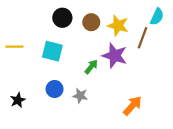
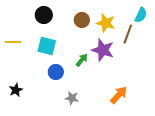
black circle: (62, 18) -> (44, 15), moved
blue circle: (55, 89) -> (56, 72), moved
gray star: (80, 96) -> (72, 98), moved

